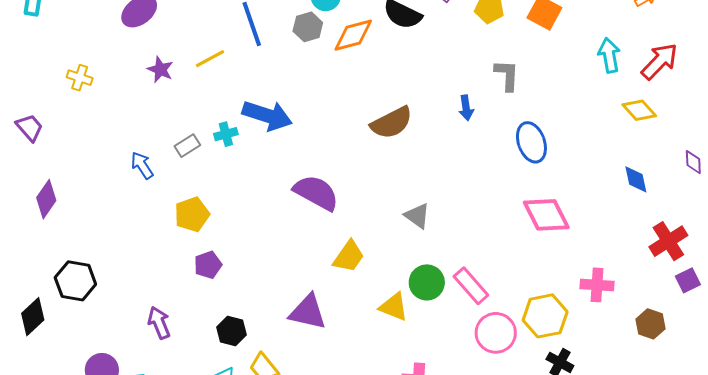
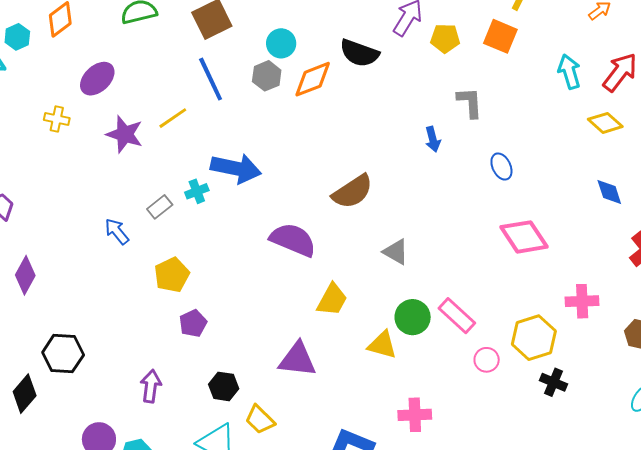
purple star: (160, 70) -> (125, 134), size x1.4
yellow cross: (80, 78) -> (57, 119), moved
brown semicircle: (392, 123) -> (353, 192), moved
blue ellipse: (531, 142) -> (501, 167), size x0.7
purple arrow: (159, 323) -> (151, 386), turned 36
pink circle: (496, 333) -> (487, 360), size x0.6

